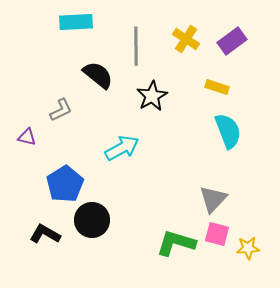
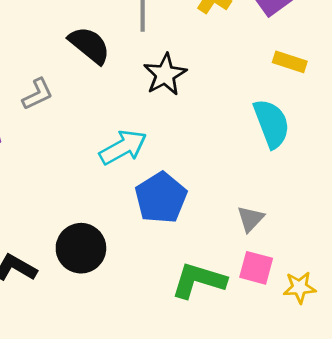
yellow rectangle: (217, 87) -> (290, 62), moved
blue pentagon: (65, 184) -> (161, 198), moved
gray triangle: (213, 199) -> (250, 219), size x0.7

